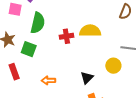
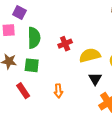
yellow semicircle: (90, 31) -> (90, 55), moved
orange arrow: (48, 80) -> (58, 91), turned -80

